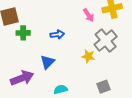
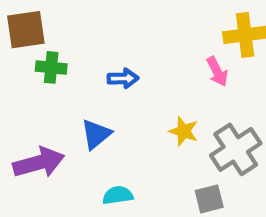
pink arrow: (89, 15) -> (217, 72), moved
gray cross: (106, 41) -> (236, 149), moved

